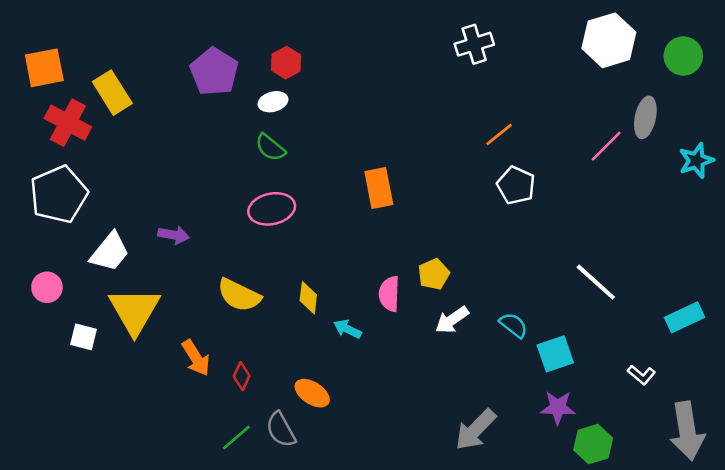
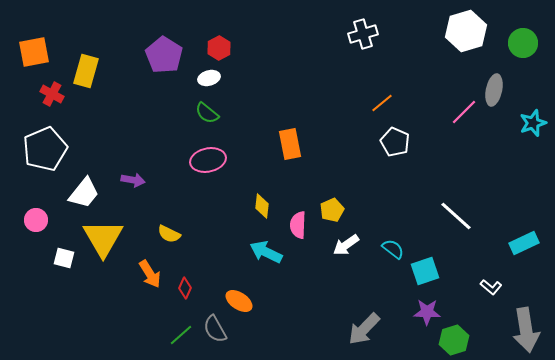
yellow rectangle: (112, 93) -> (86, 71), turned 48
red cross: (68, 123) -> (52, 94), size x0.7
yellow semicircle: (239, 295) -> (169, 234), moved, size x0.7
yellow diamond: (308, 298) -> (262, 206), moved
cyan arrow: (347, 329) -> (266, 252), size x1.5

